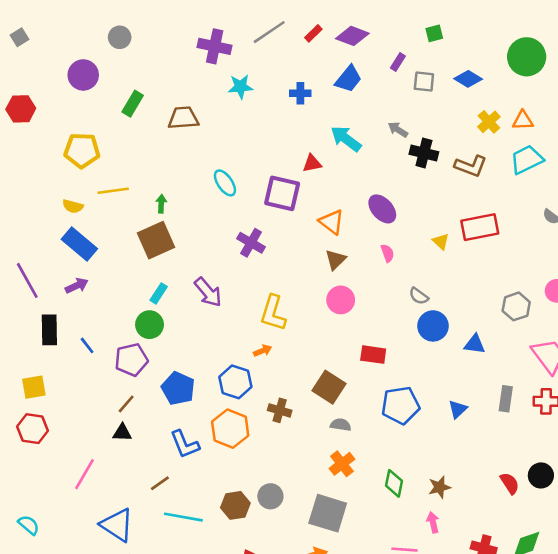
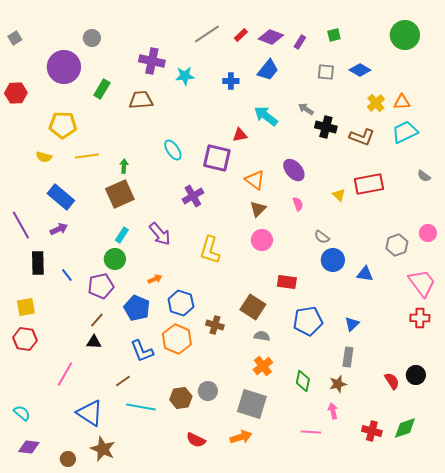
purple cross: (215, 46) -> (152, 61), moved
green circle: (527, 57) -> (405, 35), moved
purple rectangle: (398, 62) -> (300, 42), moved
purple circle: (83, 75) -> (64, 67), size x1.4
yellow semicircle: (73, 206) -> (44, 157), moved
purple cross: (251, 243) -> (193, 196), turned 30
orange arrow: (263, 351) -> (155, 279), moved
gray rectangle: (506, 399) -> (348, 357), moved

